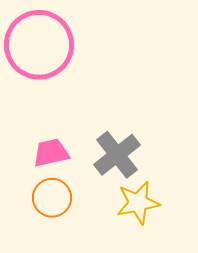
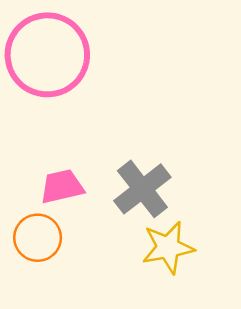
orange circle: (52, 198) -> (38, 238), moved

